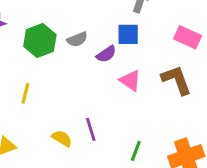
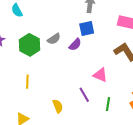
pink triangle: (130, 81) -> (100, 75), moved
purple line: (91, 129) -> (84, 95), moved
yellow semicircle: (62, 138) -> (58, 106), turned 48

